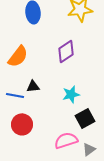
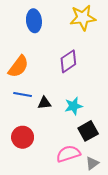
black triangle: (33, 86) -> (44, 103), moved
blue line: (15, 95) -> (23, 95), moved

